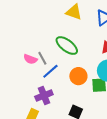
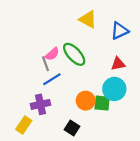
pink semicircle: (30, 59) -> (52, 54), moved, turned -72
orange circle: (78, 76) -> (86, 101), moved

